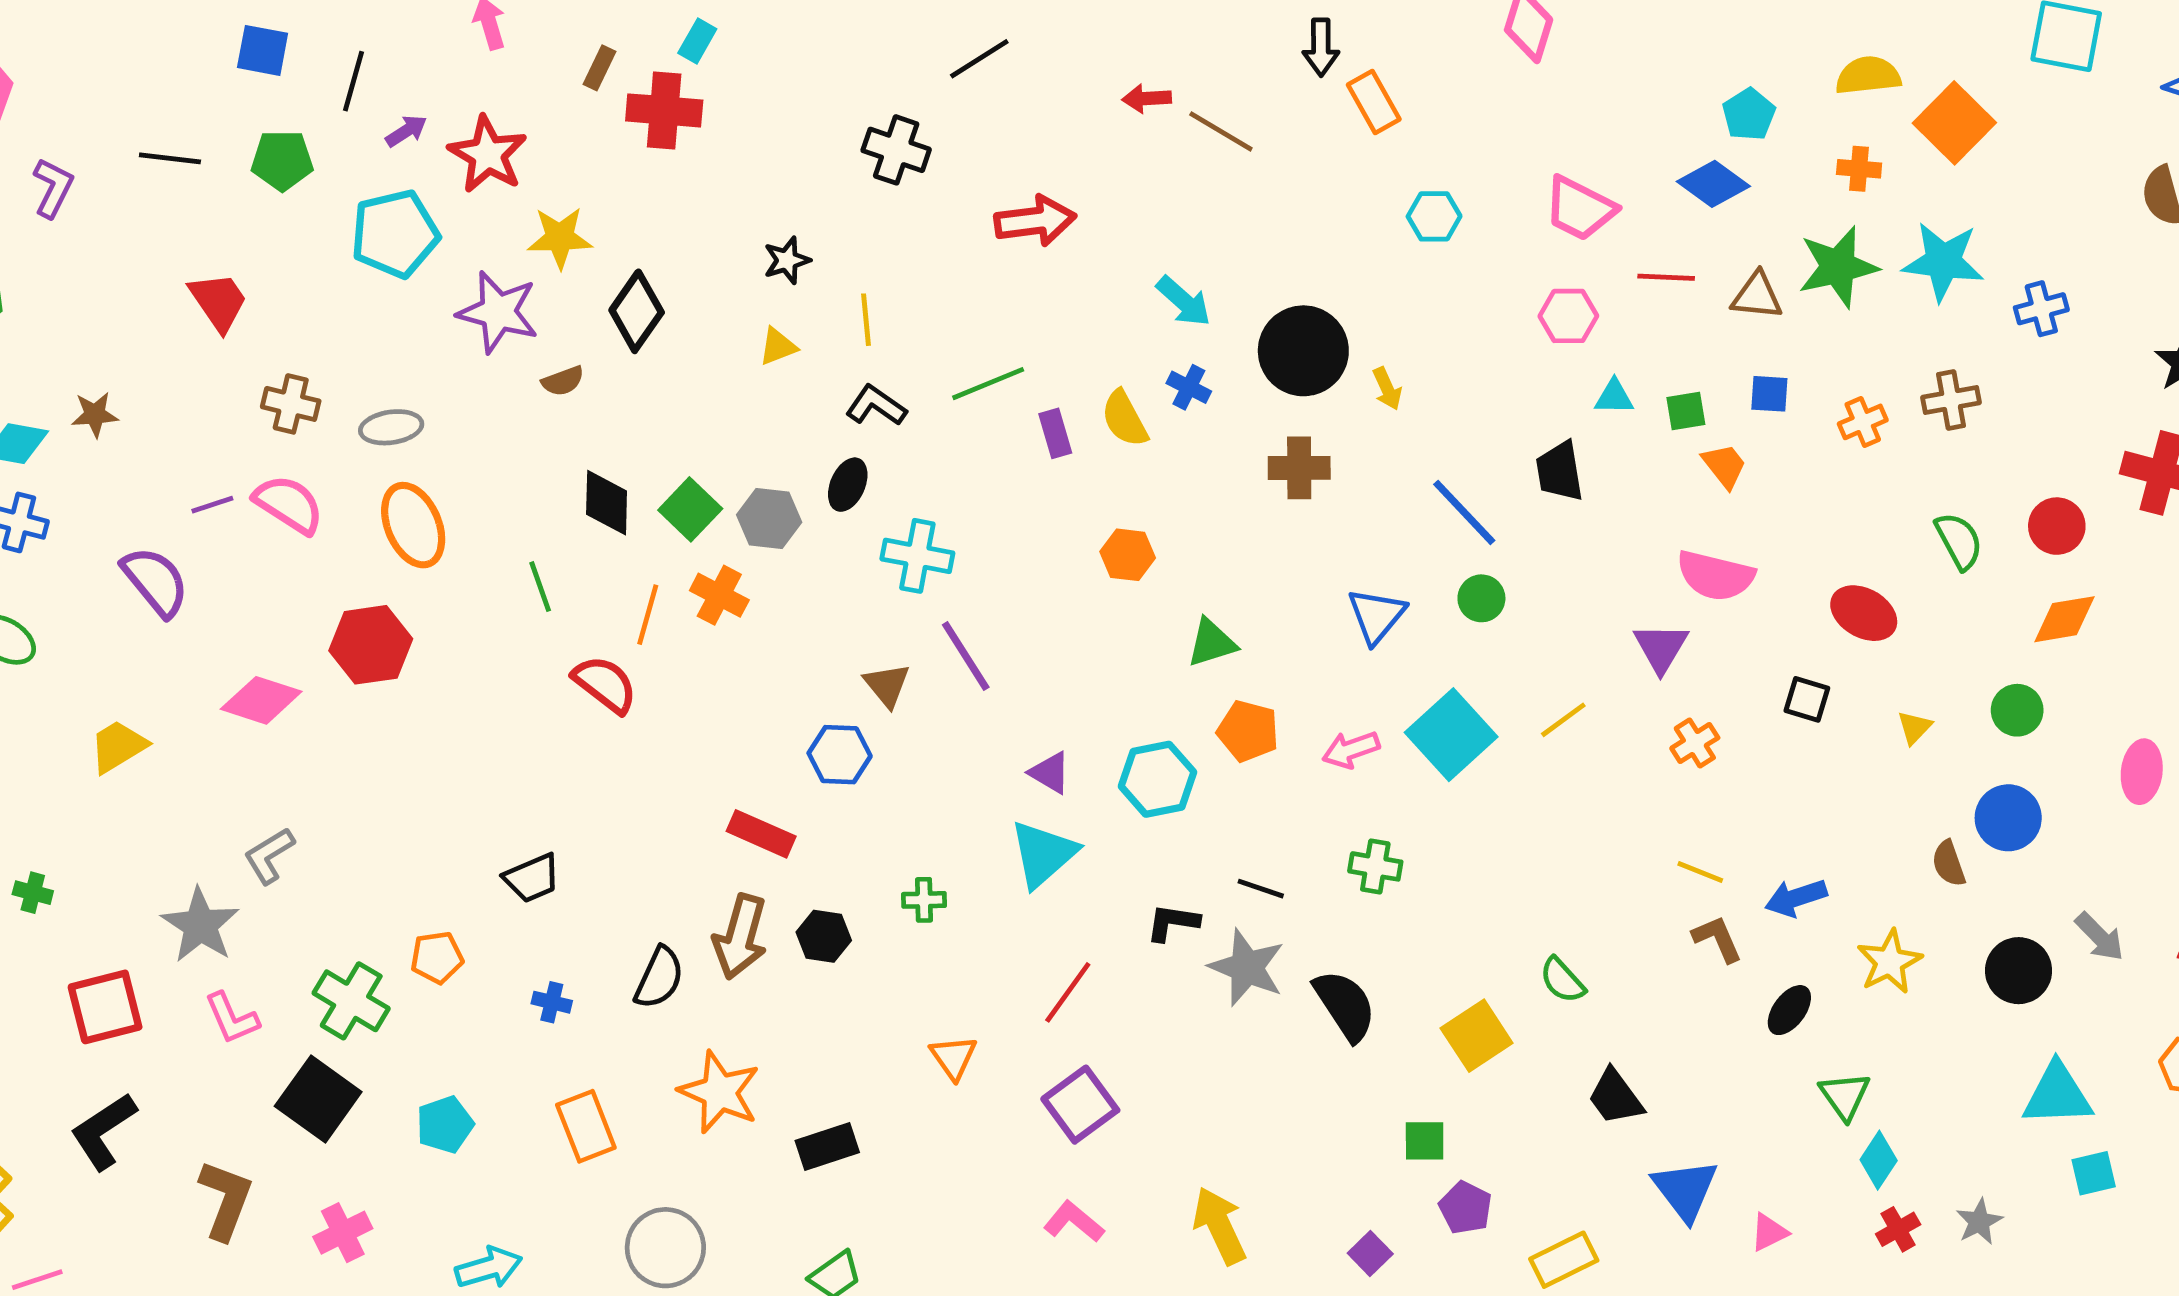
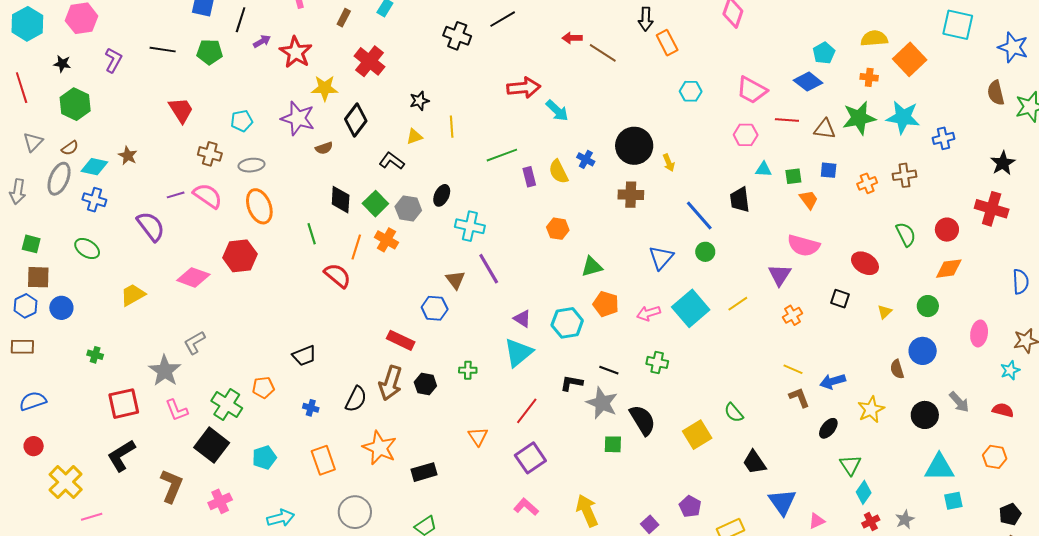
red cross: (664, 110) -> (369, 61), moved, turned 32
black cross: (896, 150) -> (457, 36), moved
cyan pentagon: (395, 234) -> (242, 121), moved, size x0.6
cyan arrow: (1184, 301) -> (557, 111), moved
black L-shape: (876, 406) -> (392, 161), moved
brown star: (95, 414) -> (128, 156), turned 30
green square: (1425, 1141) -> (613, 444), moved

